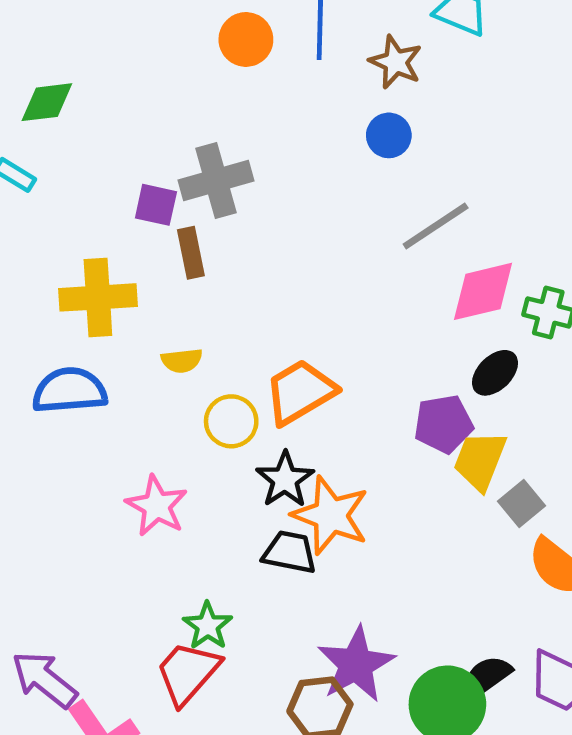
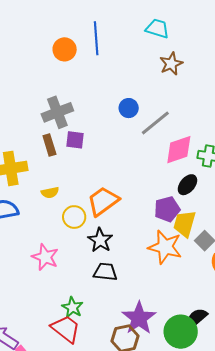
brown star: (396, 62) -> (171, 64), moved, turned 30
blue circle: (389, 135) -> (129, 108), moved
purple square: (156, 205) -> (75, 140), moved
orange star: (331, 515) -> (165, 247), moved
red trapezoid: (188, 673) -> (66, 329), turned 92

